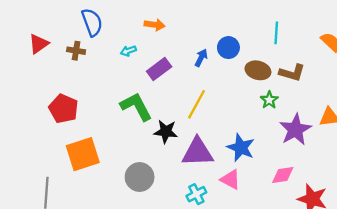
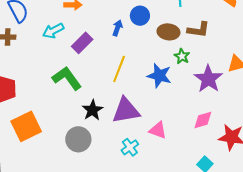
cyan arrow: (128, 51) -> (53, 31), size x1.5
black star: (166, 132) -> (92, 110), moved, turned -30
blue star: (241, 148) -> (159, 76), moved

